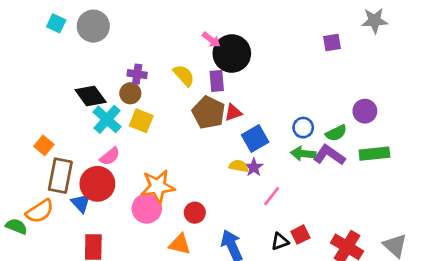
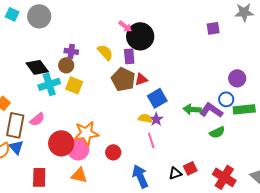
cyan cross: (107, 119) -> (49, 84), turned 30
blue circle: (303, 128) -> (226, 99), moved
green semicircle: (336, 133) -> (217, 132), moved
pink semicircle: (110, 156) -> (37, 119), moved
red circle: (97, 184) -> (61, 143), moved
pink line: (272, 196) -> (151, 140), moved, turned -56
blue triangle: (81, 203) -> (16, 147), moved
orange triangle: (180, 244) -> (79, 175), moved

